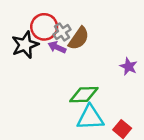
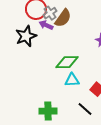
black star: (25, 45) -> (26, 36), moved
cyan triangle: (90, 118) -> (72, 80), size x0.7

